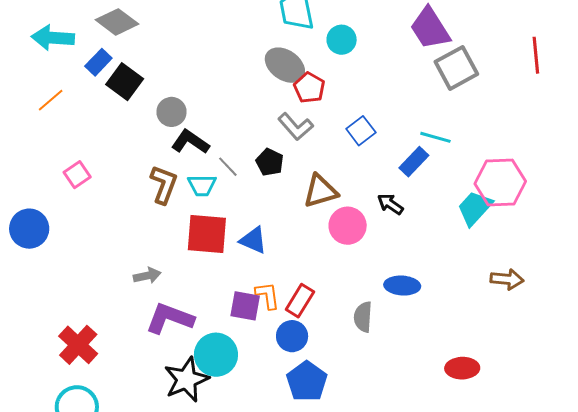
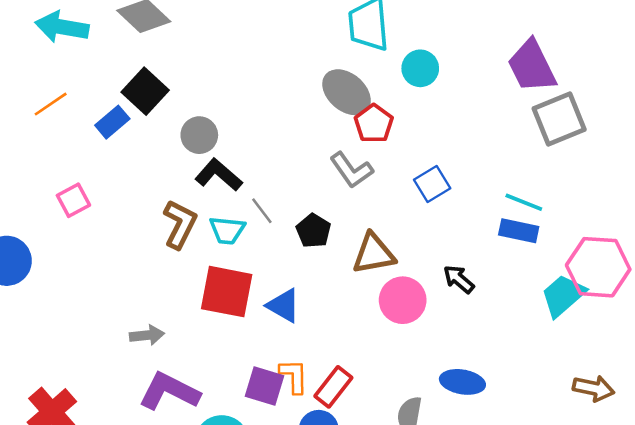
blue rectangle: (98, 62) -> (112, 122), moved
black pentagon: (270, 162) -> (313, 231), moved
blue rectangle: (414, 162) -> (519, 231), moved, turned 52

